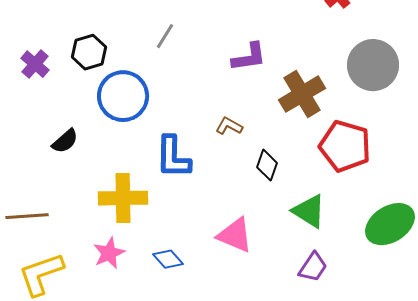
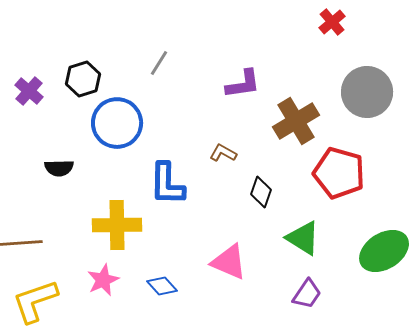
black semicircle: (65, 141) -> (59, 168), turned 40

